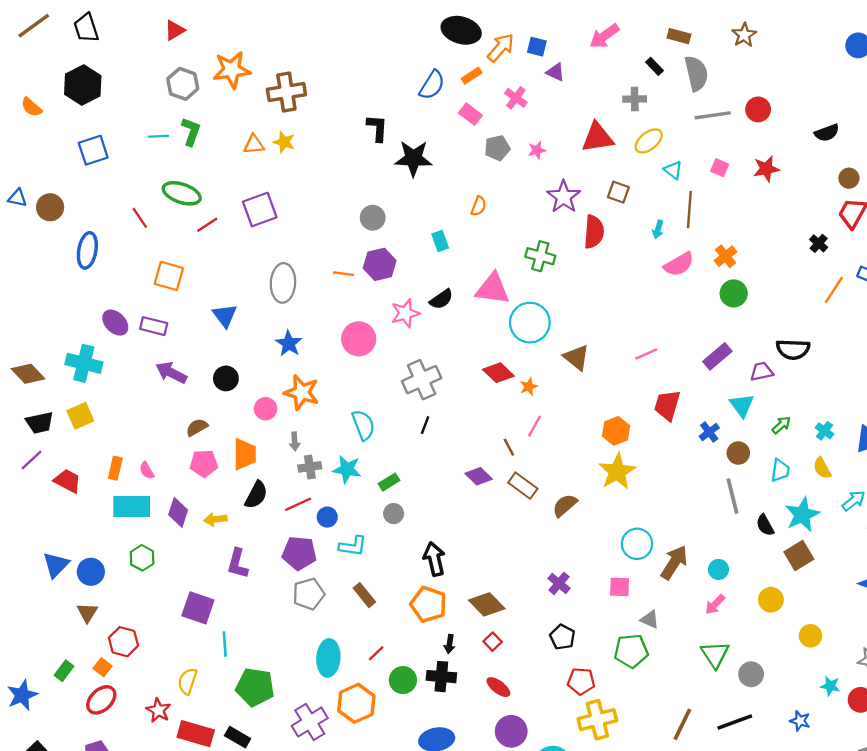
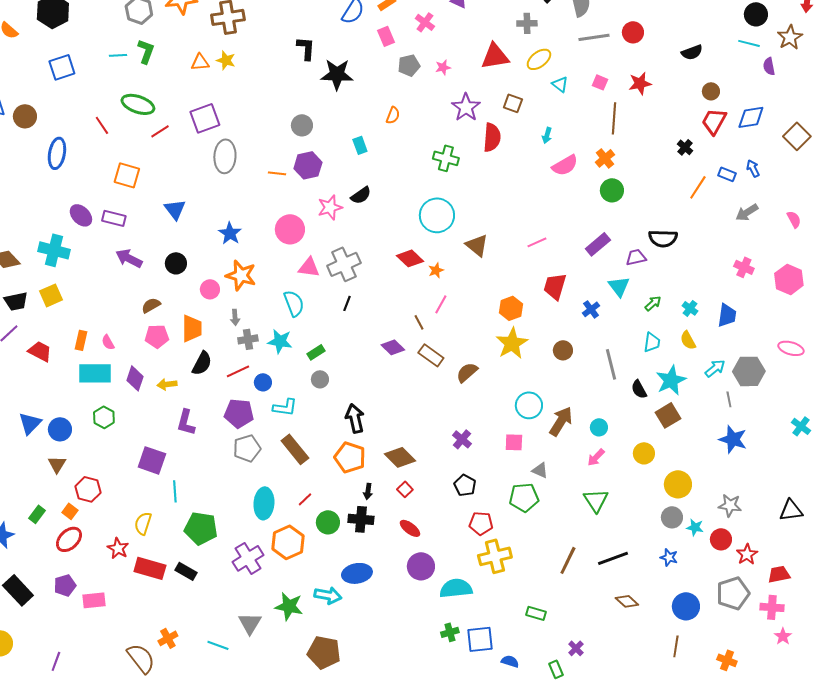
pink rectangle: (470, 114) -> (386, 36), turned 30
brown line: (689, 210) -> (614, 118), moved
gray ellipse: (283, 283) -> (225, 156), moved
pink triangle: (493, 289) -> (309, 267), moved, size x0.7
brown circle: (738, 453) -> (563, 350), moved
brown rectangle: (364, 595) -> (295, 449), size x1.4
yellow circle: (810, 636) -> (678, 484), size x1.4
gray circle: (751, 674) -> (672, 517), moved

